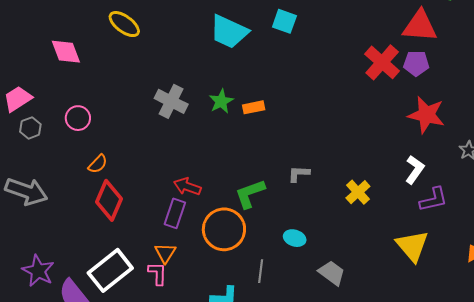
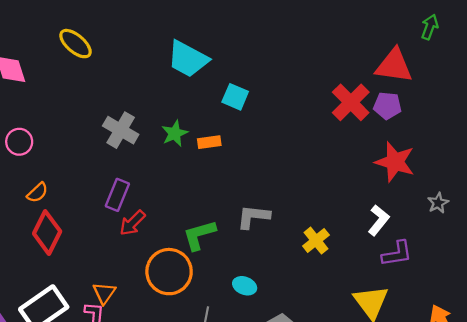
cyan square: (284, 21) -> (235, 97), moved
gray L-shape: (299, 174) -> (253, 217), size x1.4
red arrow: (187, 187) -> (132, 223), turned -68
purple rectangle: (175, 213) -> (117, 195), moved

